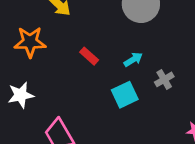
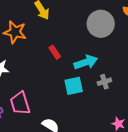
cyan arrow: (133, 60) -> (86, 62), size x1.6

